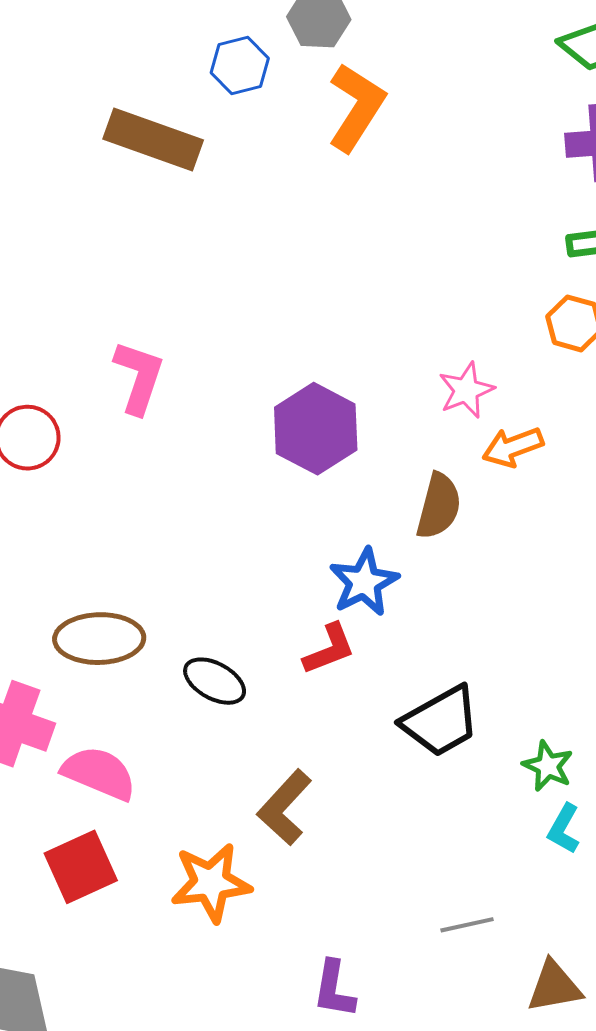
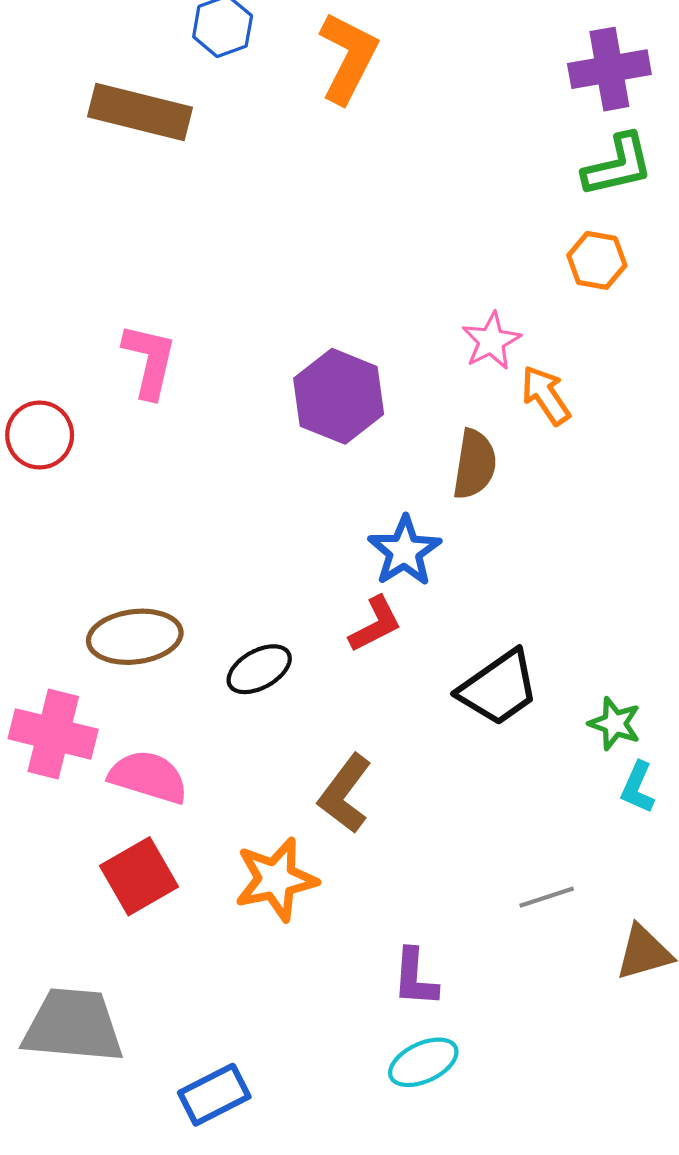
orange arrow: (513, 447) -> (546, 395), turned 82
black ellipse: (215, 681) -> (259, 669), turned -52

